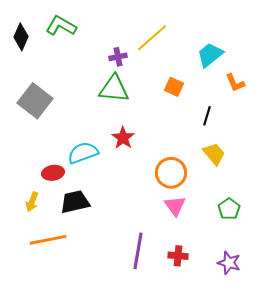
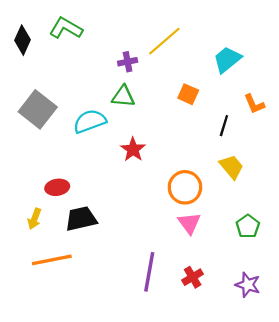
orange L-shape: (235, 83) -> (254, 104), moved
green triangle: (114, 89) -> (123, 96), size x0.7
cyan semicircle: (83, 153) -> (90, 121), moved
red cross: (178, 256) -> (193, 277), turned -36

